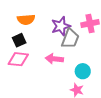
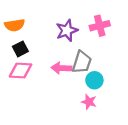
orange semicircle: (26, 19) -> (15, 25), moved
gray trapezoid: (70, 39) -> (82, 62), moved

